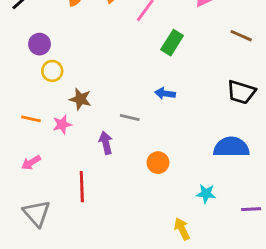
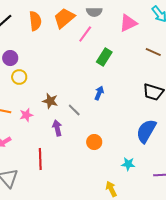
blue arrow: (165, 93) -> (99, 93), turned 104
brown star: (80, 99) -> (50, 101), moved
gray line: (130, 117) -> (74, 110), turned 32
blue semicircle: (231, 147) -> (146, 131), turned -60

